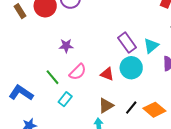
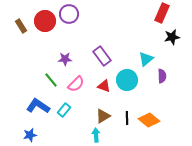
purple rectangle: (127, 43) -> (102, 56), moved
green line: (53, 77) -> (51, 80), moved
blue L-shape: (21, 93) -> (38, 106), moved
black line: (131, 108) -> (127, 118), turned -40

